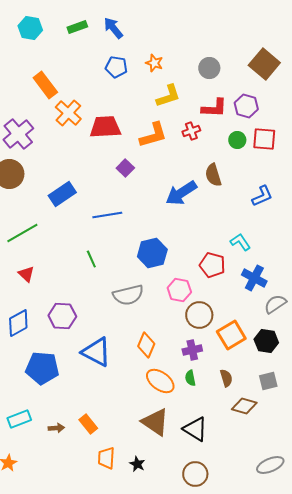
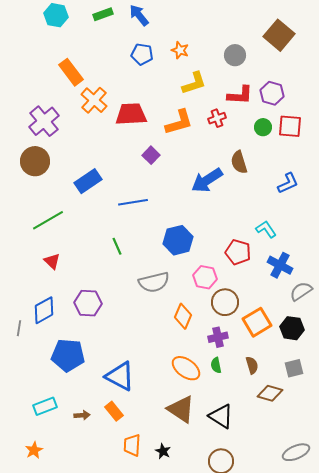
brown square: (264, 64) -> (279, 35), moved
orange diamond: (146, 345) -> (183, 316), moved
blue triangle: (96, 352) -> (120, 376), moved

